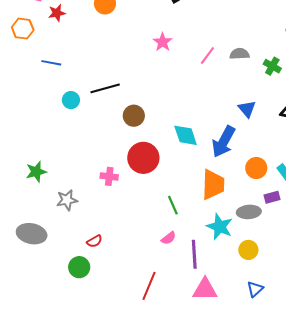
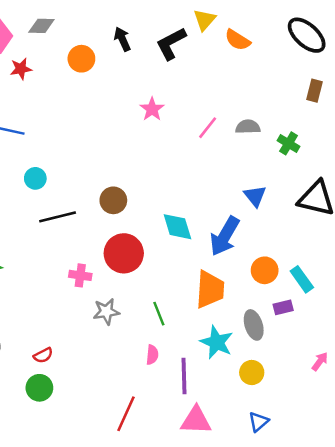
black line: (105, 88) -> (58, 217), moved
gray star: (67, 200) -> (106, 312), moved
gray ellipse: (249, 212) -> (254, 325), turned 75
pink semicircle: (169, 238) -> (152, 355), turned -49
red semicircle: (94, 241) -> (43, 355), moved

